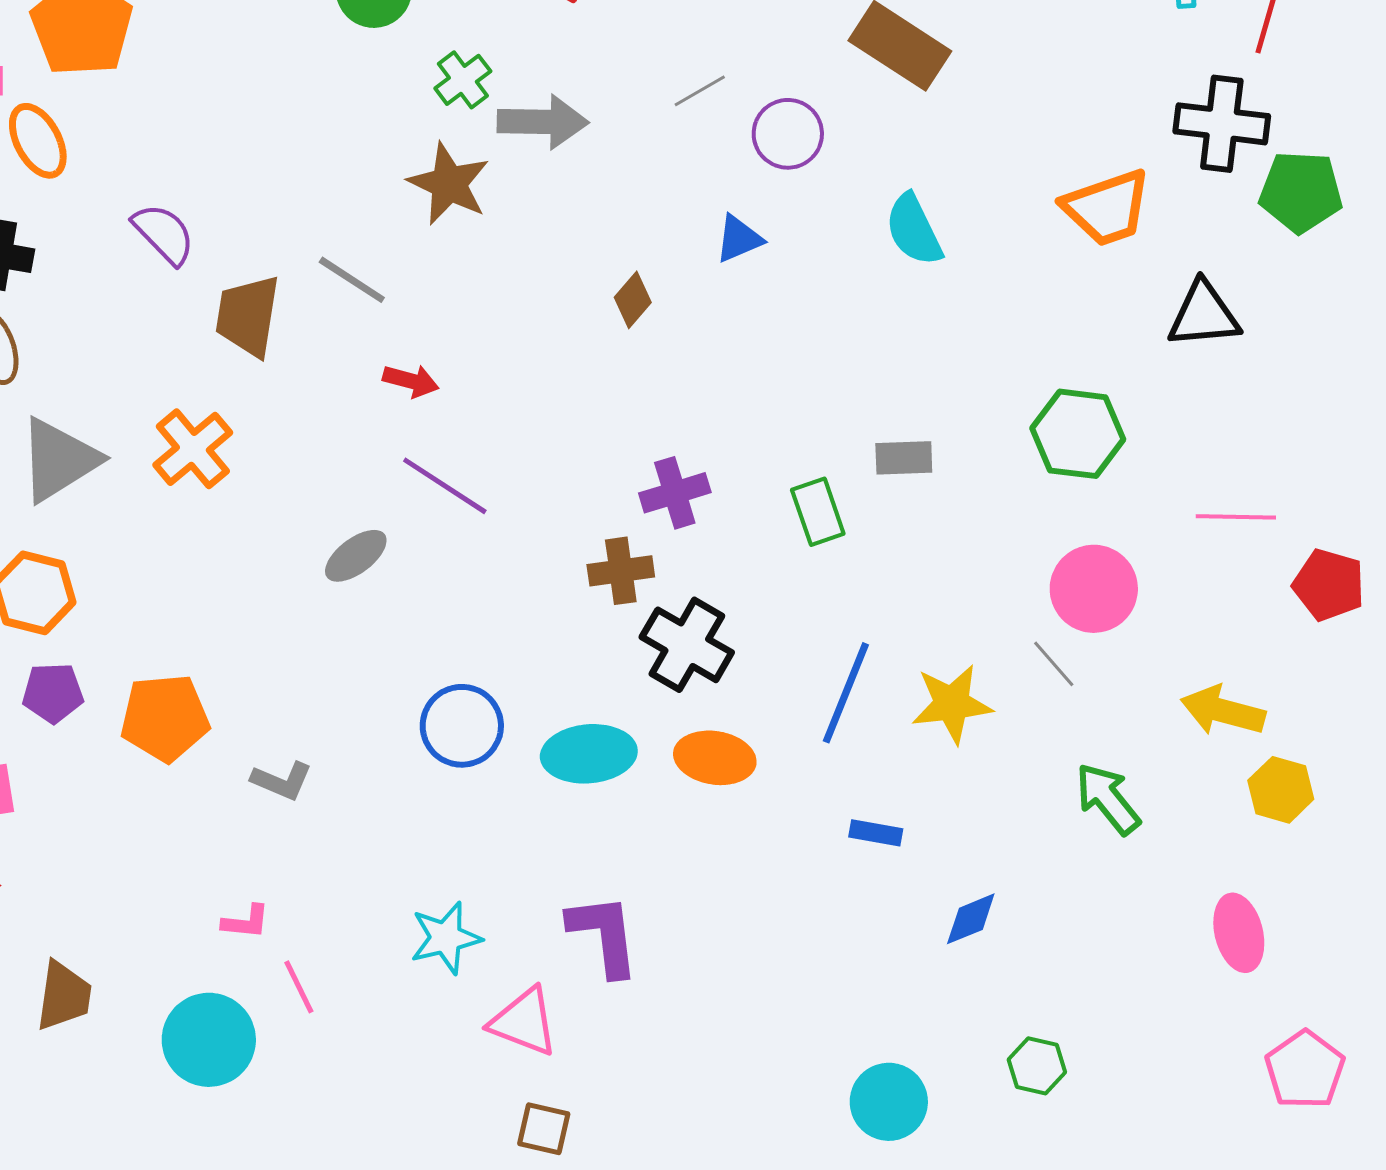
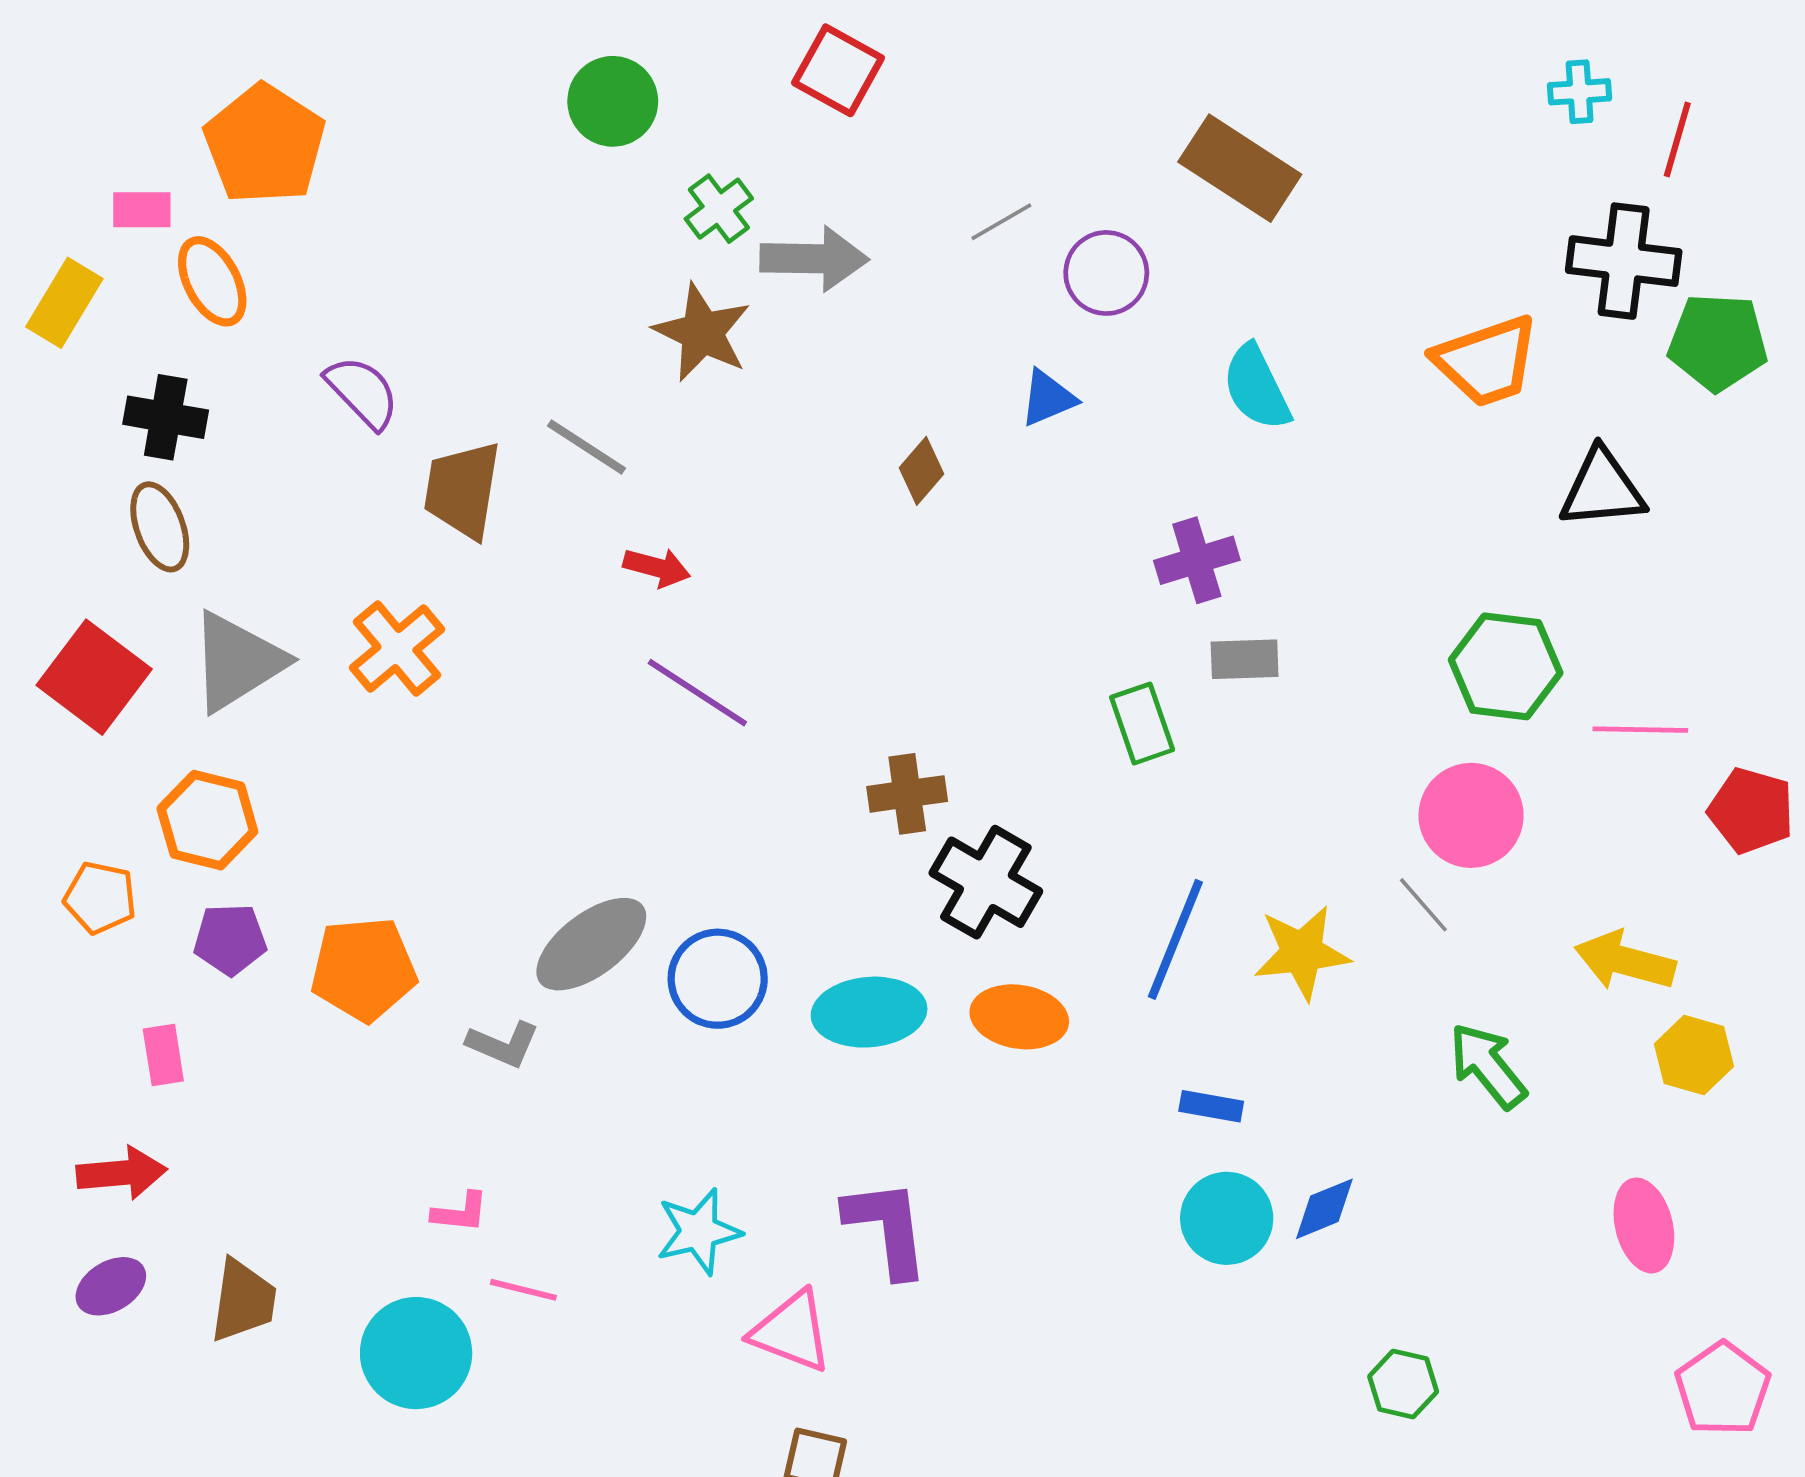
green hexagon: (1078, 434) -> (1506, 666), moved
purple cross: (675, 493) -> (1197, 560), moved
gray ellipse: (356, 556) -> (591, 944), moved, size x1.5
pink line: (299, 987) -> (523, 1290), turned -50
cyan circle: (889, 1102) -> (1227, 1218), moved

